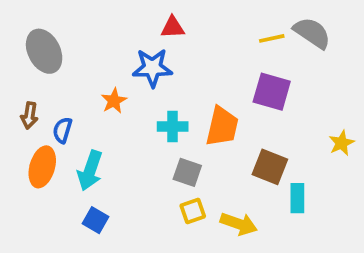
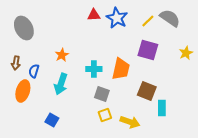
yellow line: (272, 38) -> (148, 21), turned -32
blue star: (152, 68) -> (117, 18), moved, turned 30
yellow star: (341, 143) -> (186, 53), moved
cyan arrow: (90, 171) -> (61, 84), moved

